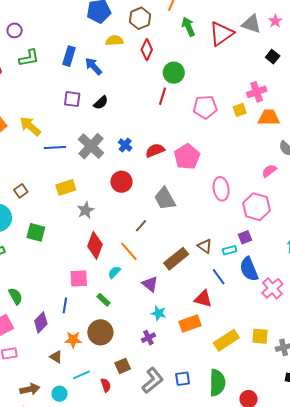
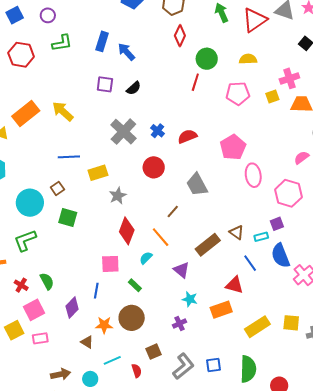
yellow semicircle: (114, 41) -> (248, 59), moved
blue line: (55, 147) -> (69, 157), moved
pink pentagon: (187, 157) -> (233, 147), moved
brown square: (21, 191) -> (57, 188), moved

